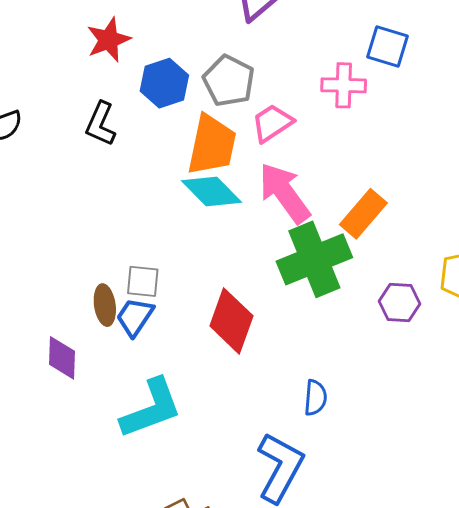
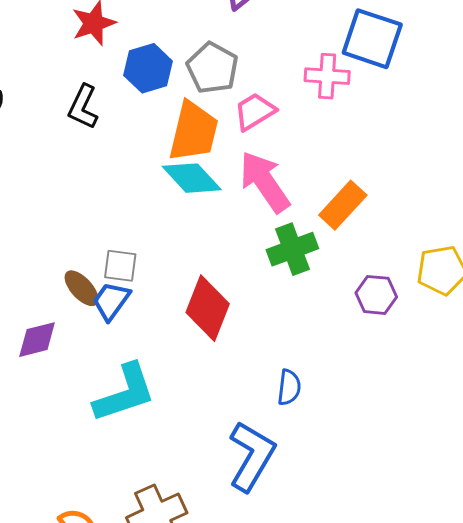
blue square: (387, 47) -> (372, 39), size x1.4
green cross: (314, 259) -> (292, 249), size x0.7
brown ellipse: (105, 305) -> (82, 288), turned -36
purple diamond: (62, 358) -> (37, 340), turned 72

